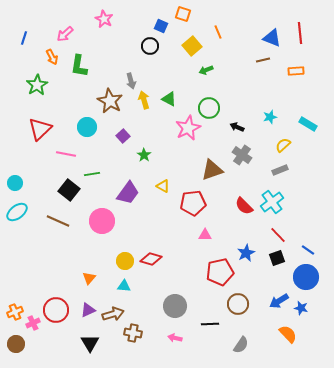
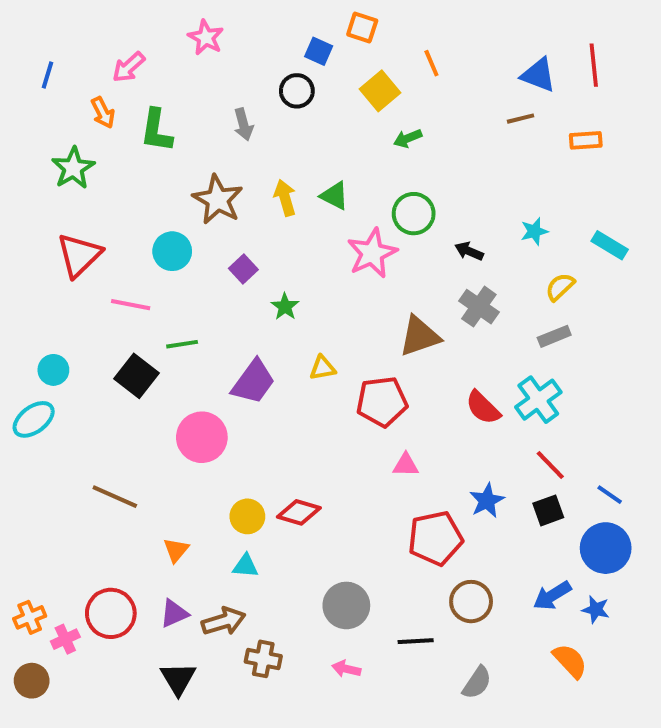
gray arrow: (131, 81) -> (243, 125), moved
cyan circle: (15, 183) -> (53, 370), moved
yellow triangle: (163, 186) -> (323, 368), turned -40
brown line: (58, 221) -> (115, 497), moved

